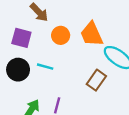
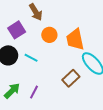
purple square: (21, 38) -> (17, 30), turned 30

